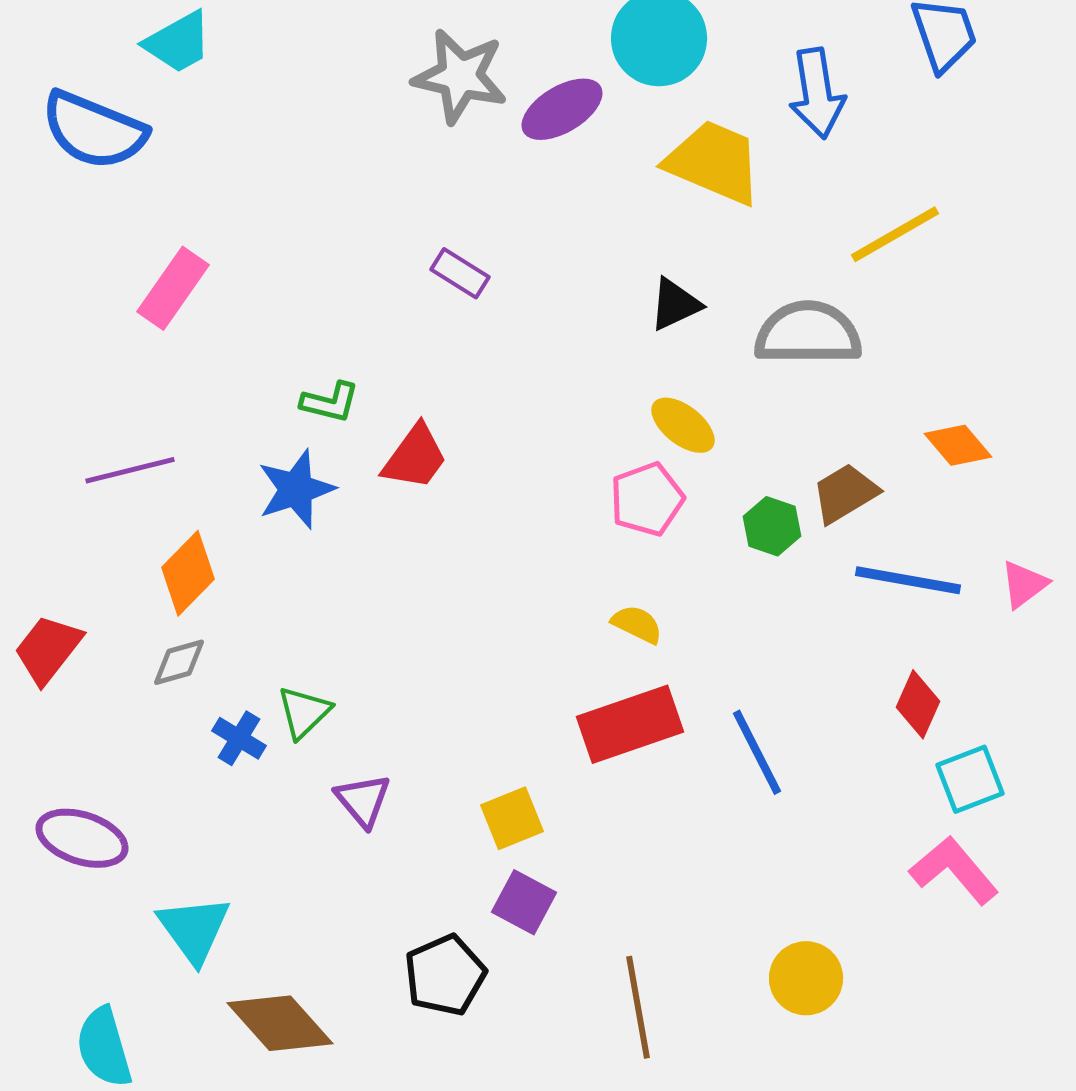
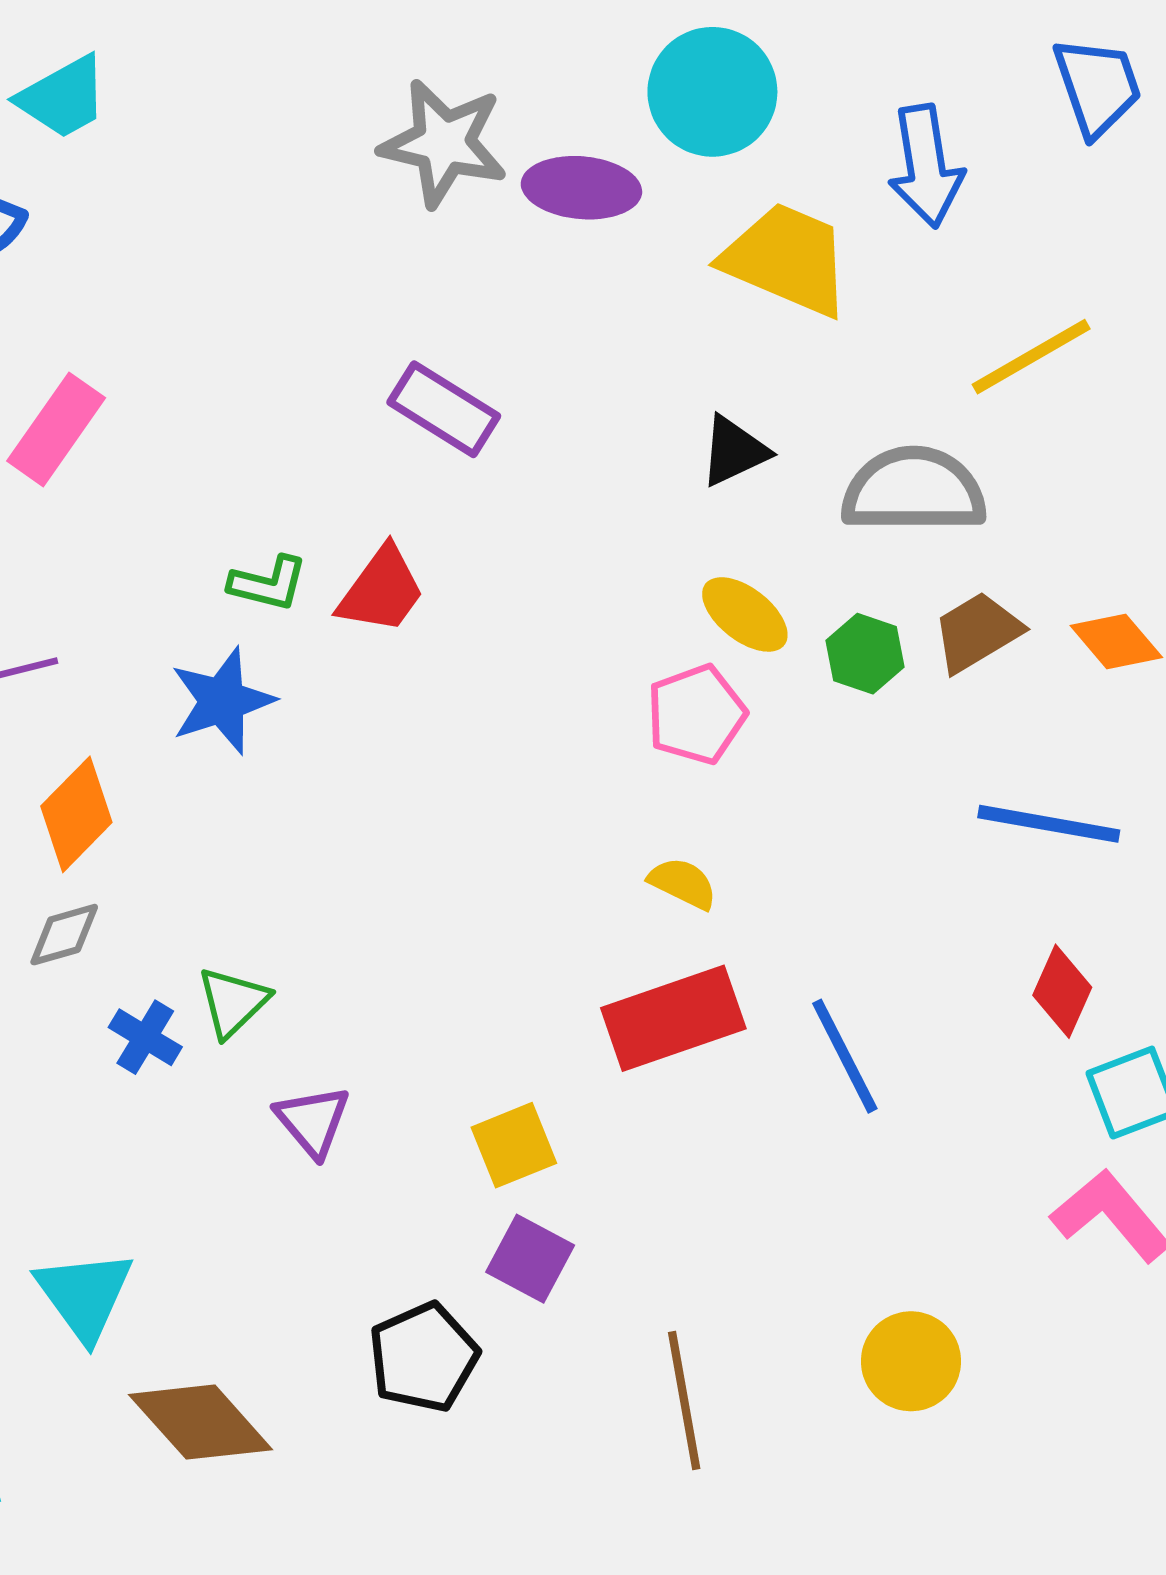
purple ellipse: (562, 109) -> (581, 188), turned 36
purple rectangle: (460, 273) -> (444, 409), size x1.4
red trapezoid: (415, 457) -> (382, 590), moved
brown trapezoid: (845, 493) -> (977, 632), moved
green hexagon: (772, 526) -> (865, 654), moved

